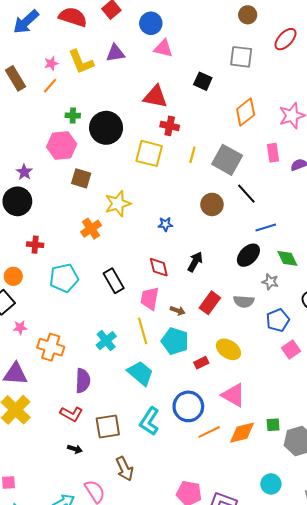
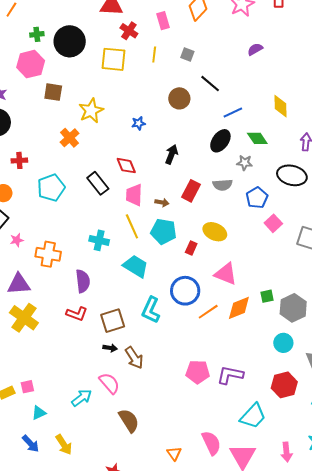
red cross: (170, 126) -> (129, 31), turned 30
pink rectangle: (273, 153) -> (163, 21), moved
gray square: (227, 160) -> (187, 55), size x0.5
red diamond: (159, 267) -> (126, 166), moved
cyan cross: (106, 341) -> (99, 240), turned -30
red rectangle: (201, 363) -> (191, 248), turned -32
black arrow: (75, 449) -> (110, 348), moved
cyan circle: (271, 484) -> (283, 343), moved

